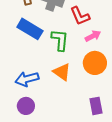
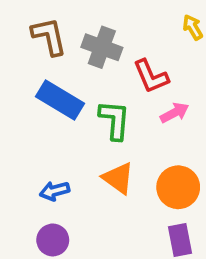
orange circle: (95, 63) -> (178, 187), moved
blue arrow: (27, 79) -> (55, 191), size x0.7

